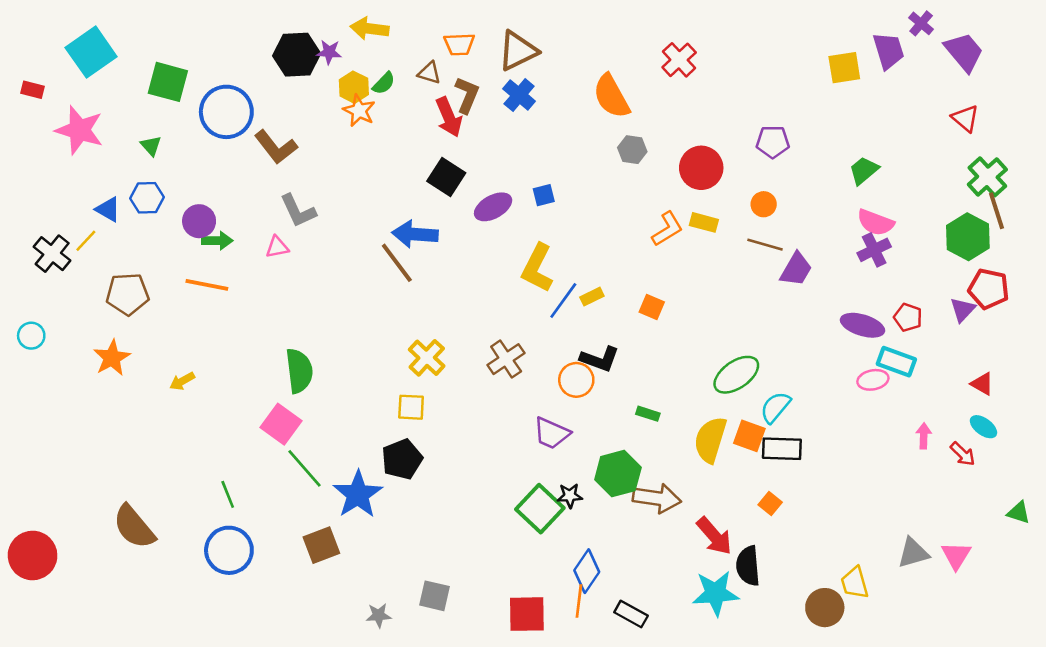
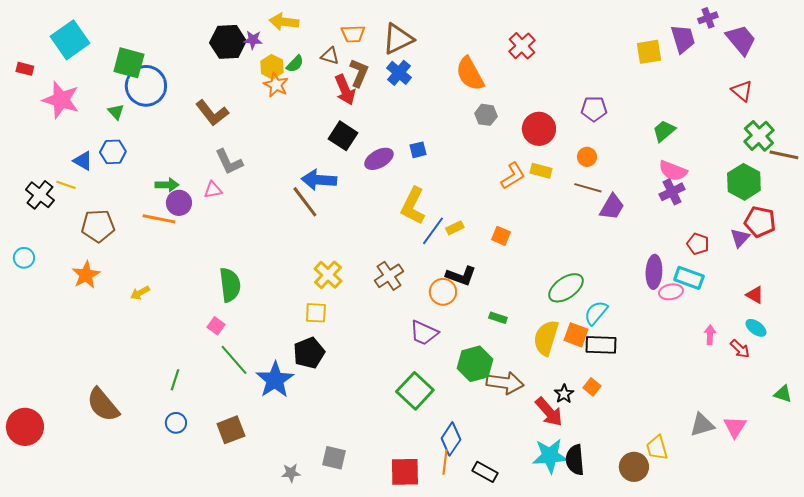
purple cross: (921, 23) -> (708, 18), turned 30
blue circle: (226, 112) -> (146, 86), moved
brown line: (996, 211) -> (784, 155), moved, turned -60
purple circle: (199, 221) -> (179, 203), moved
yellow line: (86, 241) -> (66, 185), turned 66
purple ellipse: (862, 325) -> (654, 272), moved, turned 76
pink square: (281, 424) -> (216, 326), size x0.6
green line: (228, 494) -> (175, 380), turned 40
black star: (570, 496) -> (564, 394), moved, turned -30
brown square: (321, 545) -> (231, 430), moved
blue circle: (229, 550) -> (176, 423), size x0.6
black semicircle: (748, 566) -> (575, 460), moved

